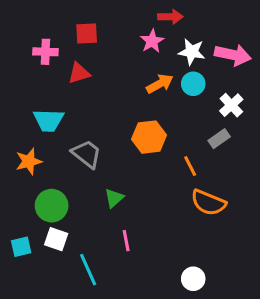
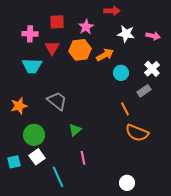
pink star: (152, 41) -> (86, 27), moved
pink arrow: (233, 55) -> (153, 36), size x0.6
red triangle: (79, 73) -> (52, 48), turned -42
cyan circle: (193, 84) -> (121, 73), moved
cyan trapezoid: (49, 120) -> (32, 66), moved
orange hexagon: (149, 137) -> (80, 50), moved
white square: (56, 239) -> (37, 157), turned 35

